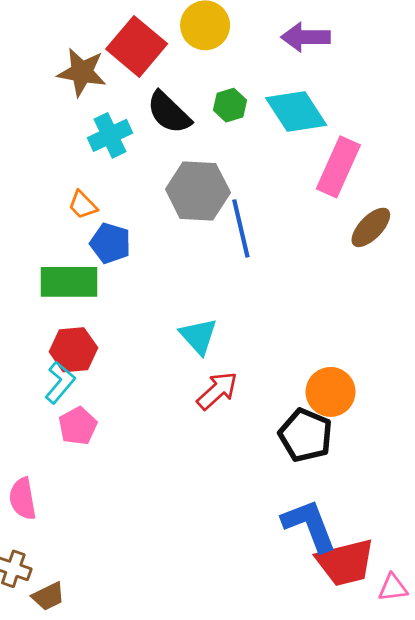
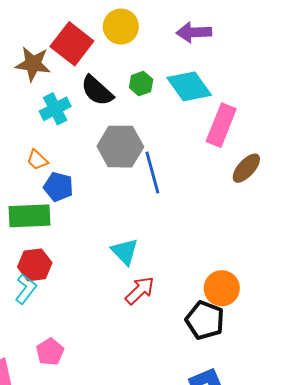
pink pentagon: (78, 426) -> (50, 352), moved

